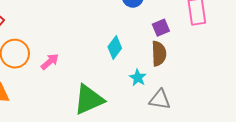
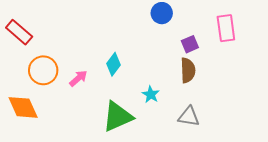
cyan diamond: (115, 48) -> (114, 64), moved
cyan star: (138, 78) -> (151, 94), moved

